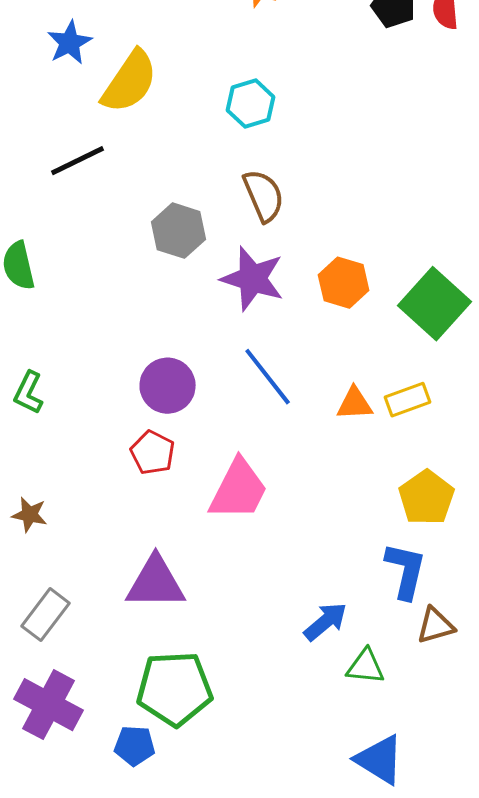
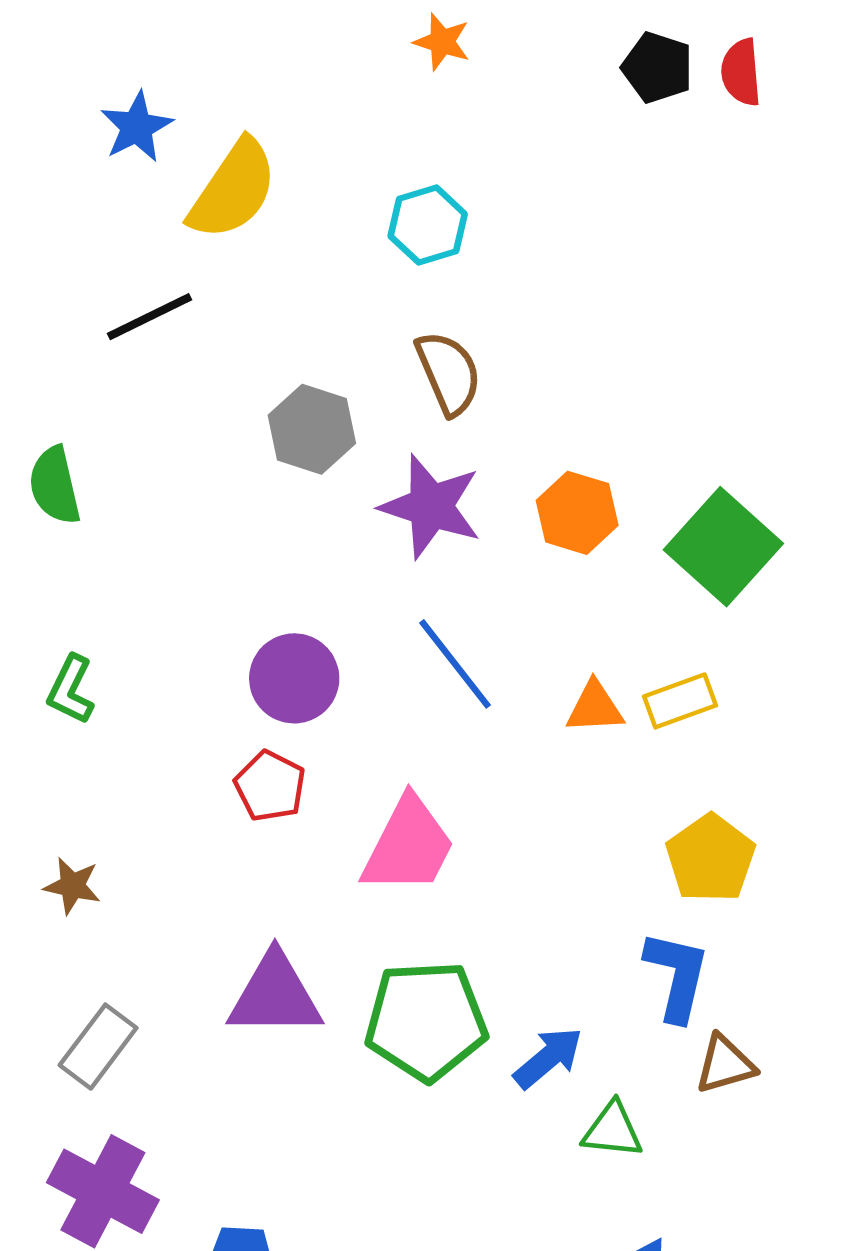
green pentagon: (175, 689) -> (426, 1021), moved

